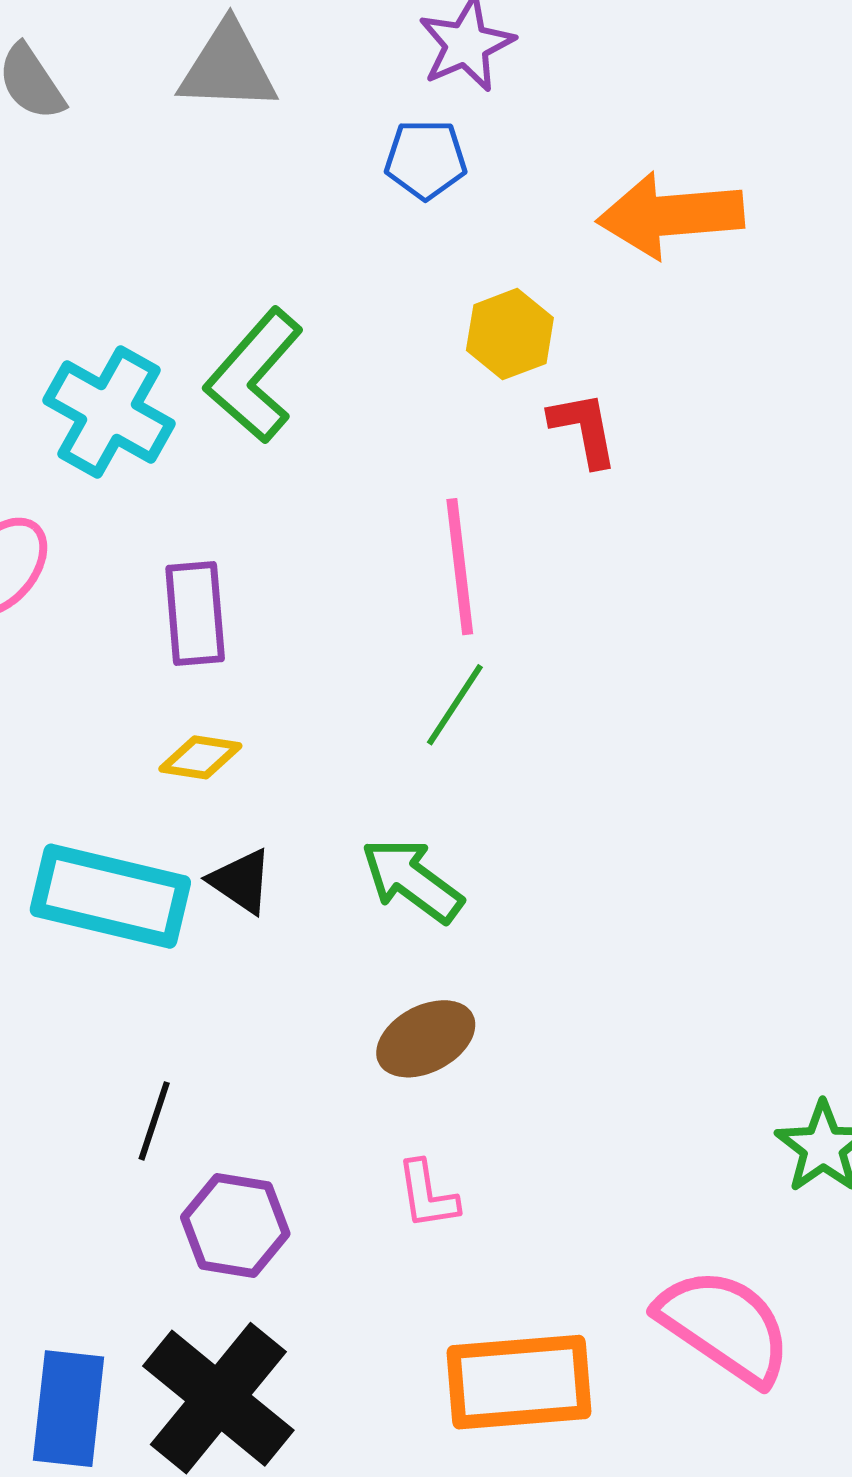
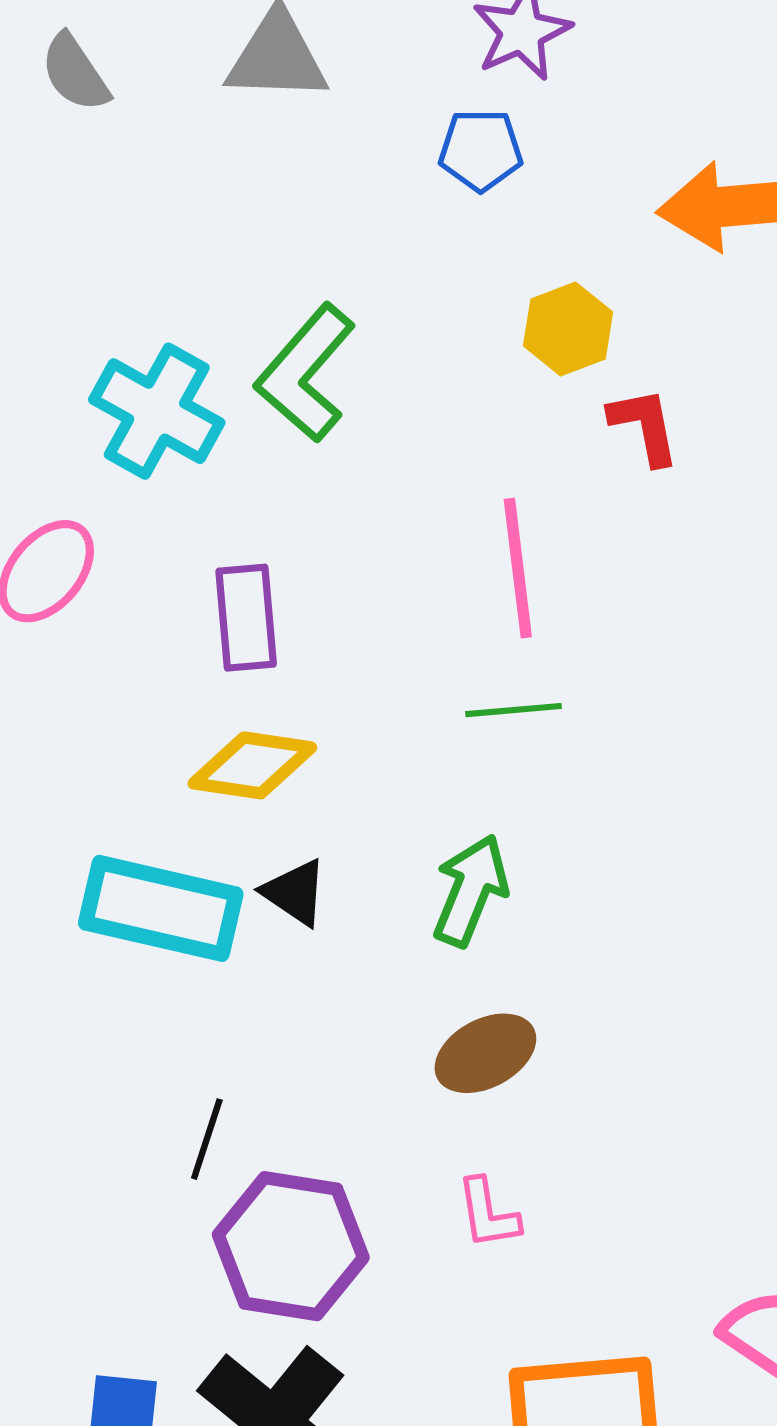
green line: (455, 705) -> (514, 710), turned 52
yellow diamond: (200, 757) -> (252, 765), size x1.5
green arrow: (412, 880) -> (470, 890), turned 76
purple hexagon: (235, 1226) -> (291, 1246), size x1.4

